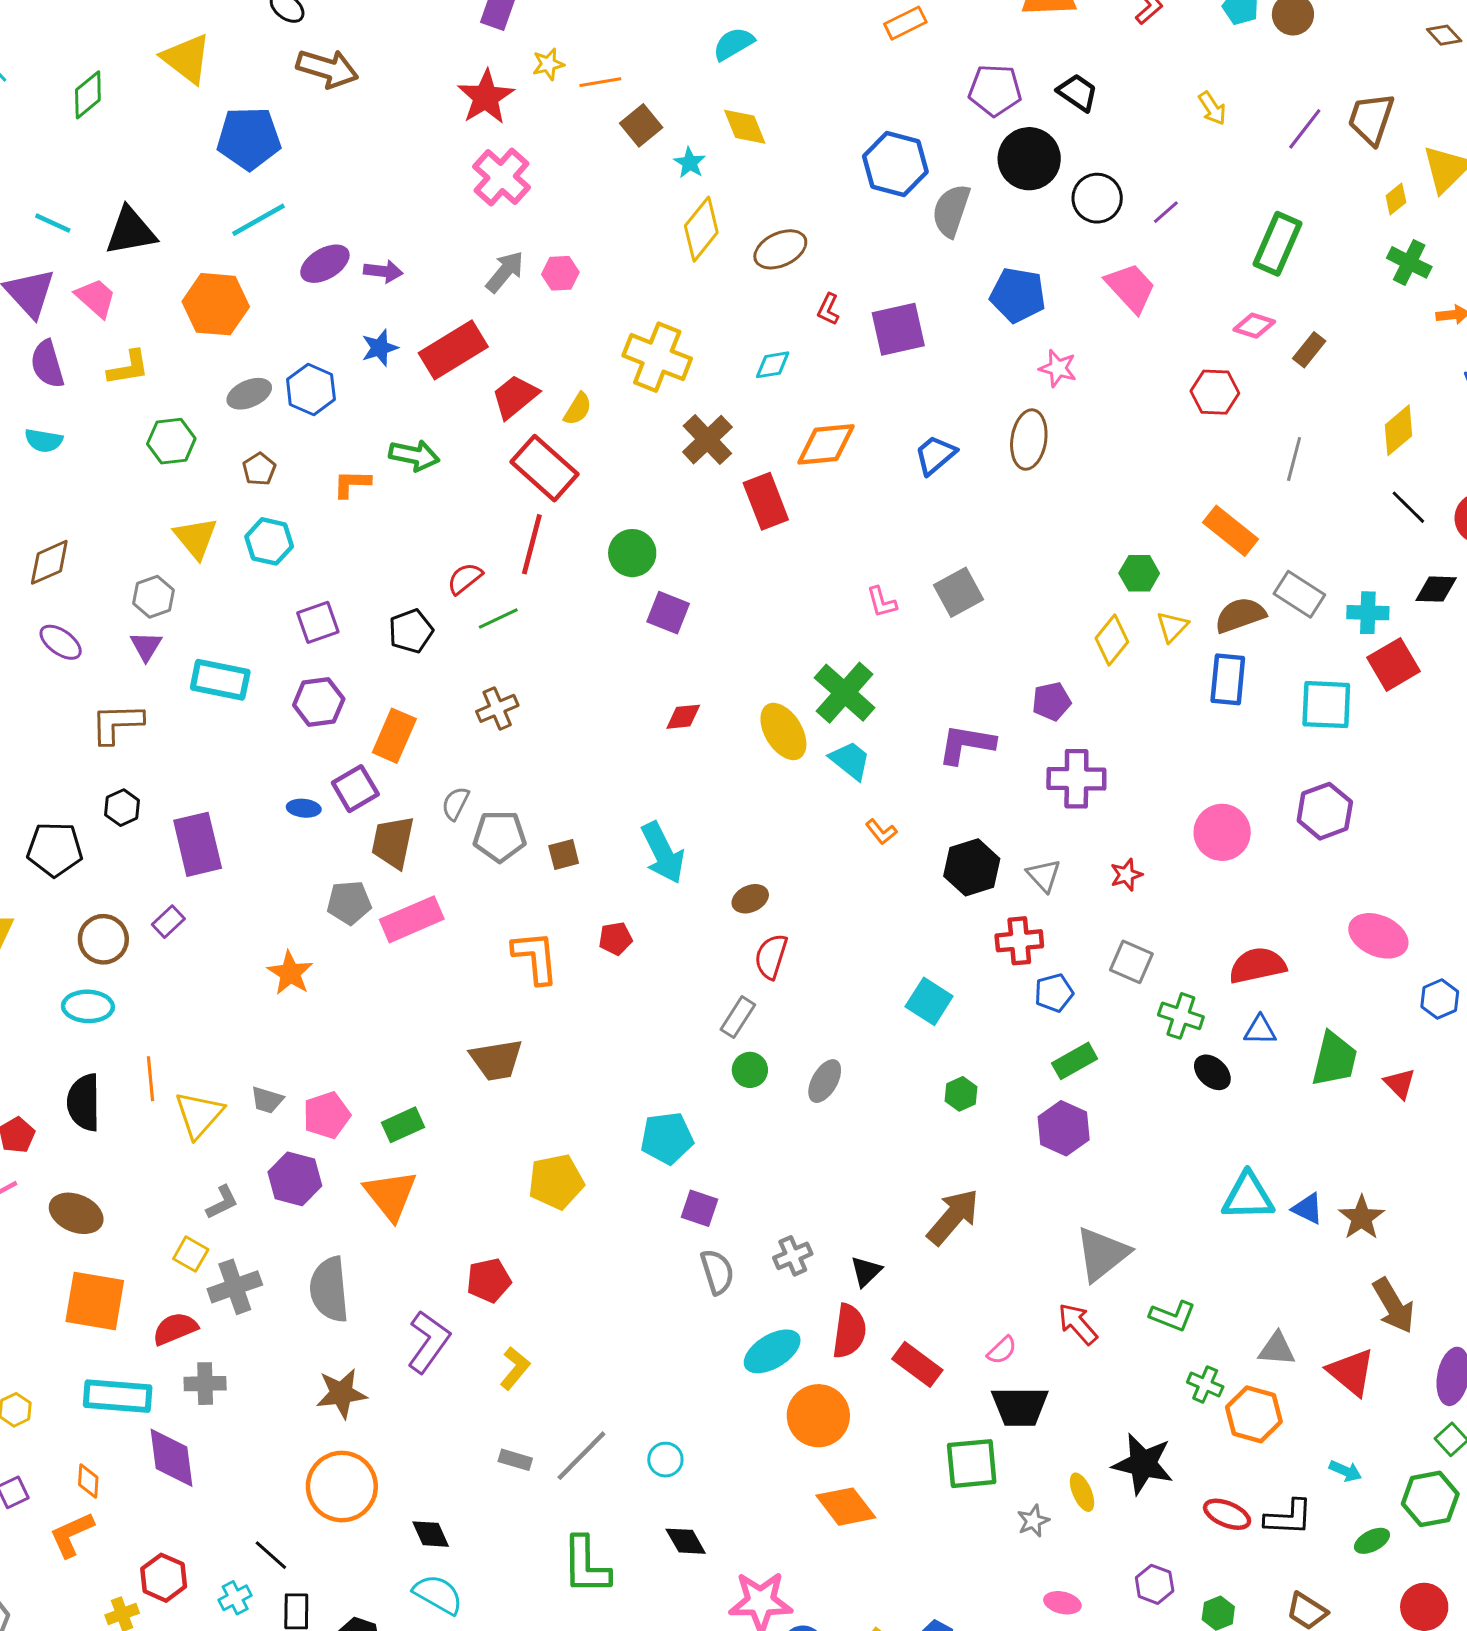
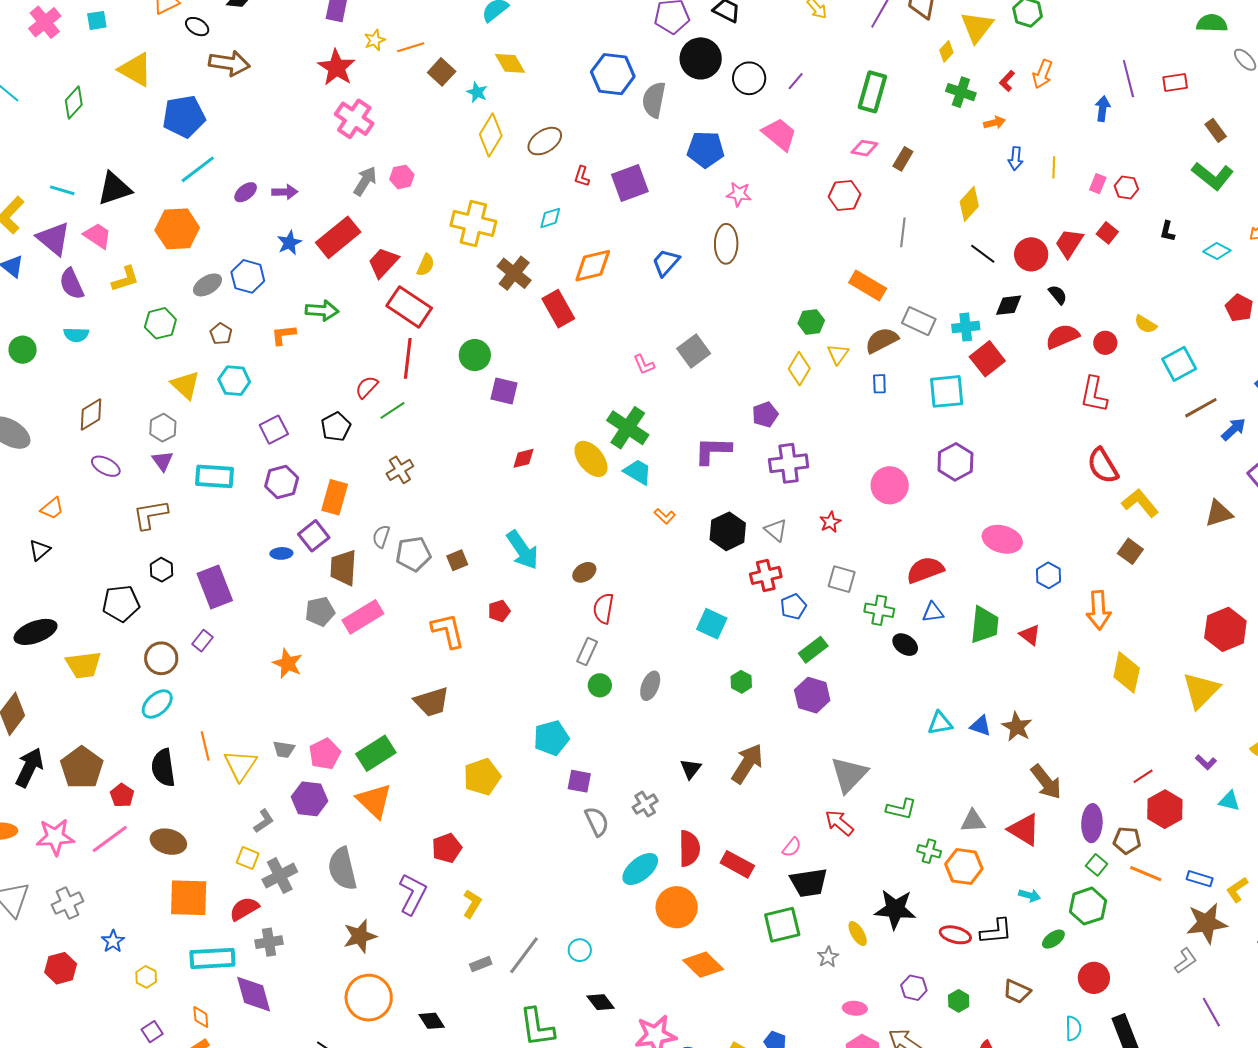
purple ellipse: (325, 264) -> (246, 192), size x0.7
blue rectangle: (1228, 679) -> (879, 384), size x0.6
cyan ellipse: (88, 1006) -> (157, 704), turned -36
green rectangle: (403, 1125) -> (376, 753), size x1.4
cyan triangle: (1248, 1196) -> (940, 723), size x0.7
black triangle: (866, 1271) -> (691, 769), moved
gray rectangle: (515, 1460) -> (481, 964), turned -30

